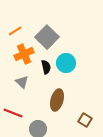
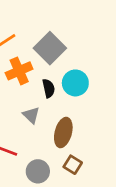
gray triangle: (22, 82) -> (31, 115), moved
brown square: (85, 120) -> (73, 165), moved

